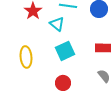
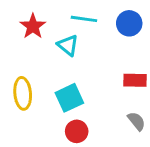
cyan square: (65, 51) -> (69, 98), moved

